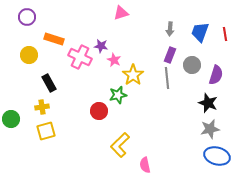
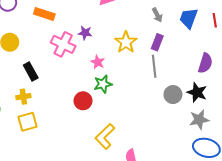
gray arrow: (170, 29) -> (157, 15), turned -32
orange rectangle: (54, 39) -> (44, 14), moved
pink star: (114, 60) -> (98, 62), moved
gray circle: (192, 65) -> (173, 95), moved
yellow star: (133, 75) -> (126, 42), moved

